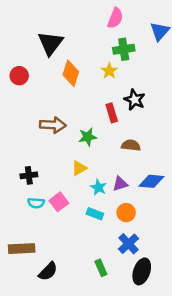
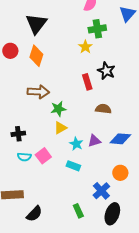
orange diamond: (71, 73) -> (36, 56), moved
green star: (88, 137) -> (58, 109), moved
orange circle: (126, 213) -> (120, 173), moved

